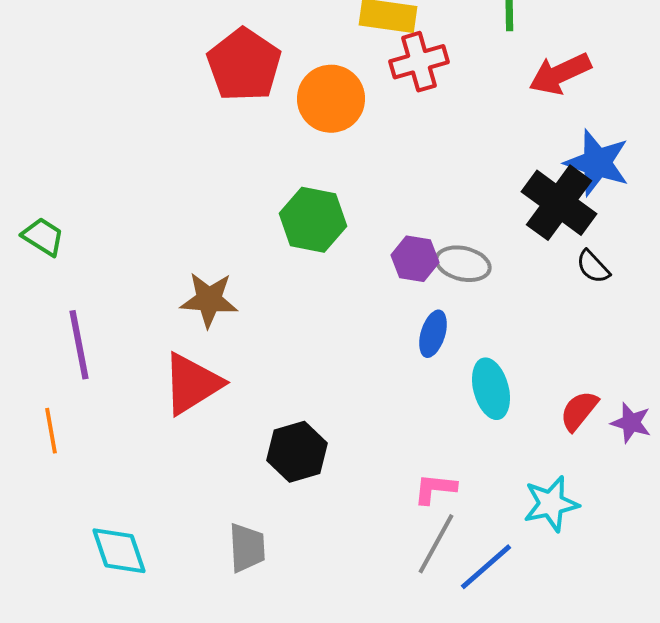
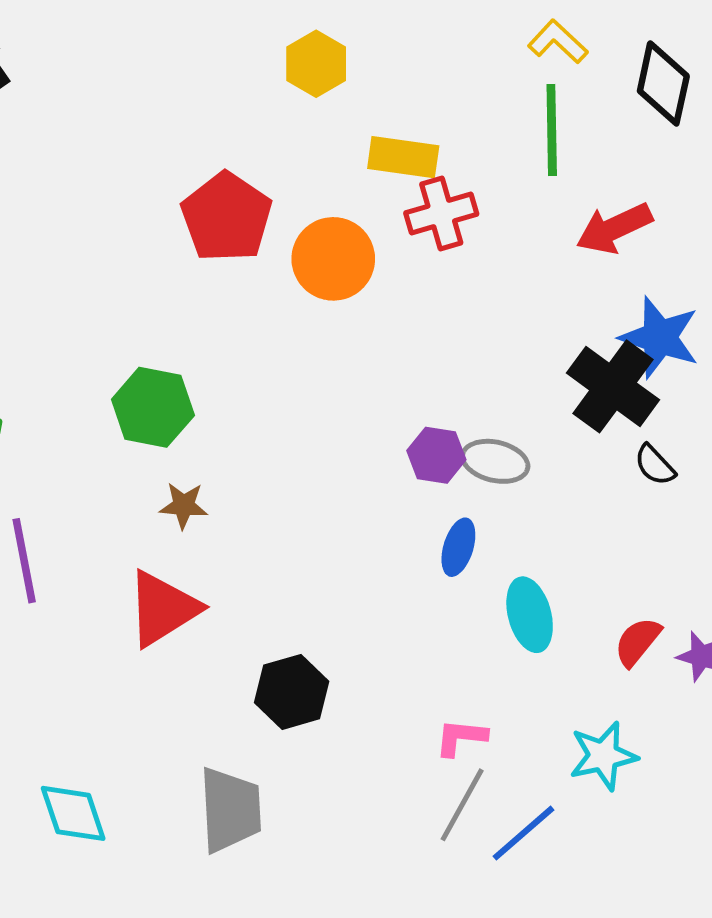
green hexagon: (313, 220) -> (153, 407), moved
brown star: (209, 300) -> (184, 505), size x0.7
gray trapezoid: (247, 548) -> (230, 810), size x1.4

